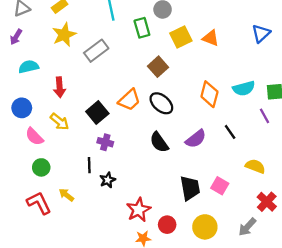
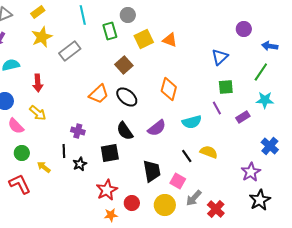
blue triangle: (261, 33) -> (220, 57), moved
cyan semicircle: (244, 88) -> (192, 122), moved
black square: (97, 112) -> (110, 153), moved, turned 30
black line: (230, 132) -> (187, 156), moved
pink square: (220, 186) -> (178, 181), moved
yellow arrow: (66, 195) -> (44, 167), moved
red cross: (267, 202) -> (216, 209), moved
gray arrow: (247, 227) -> (194, 198), moved

